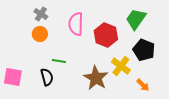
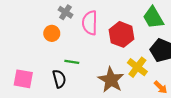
gray cross: (41, 14) -> (66, 12), moved
green trapezoid: (136, 19) -> (153, 18), turned -65

